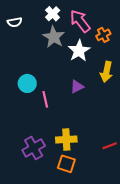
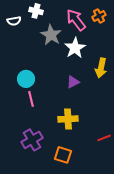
white cross: (53, 14) -> (36, 11), moved, turned -32
orange cross: (103, 35) -> (99, 16), moved
pink line: (45, 99) -> (31, 99), moved
yellow cross: (66, 139) -> (68, 119), moved

